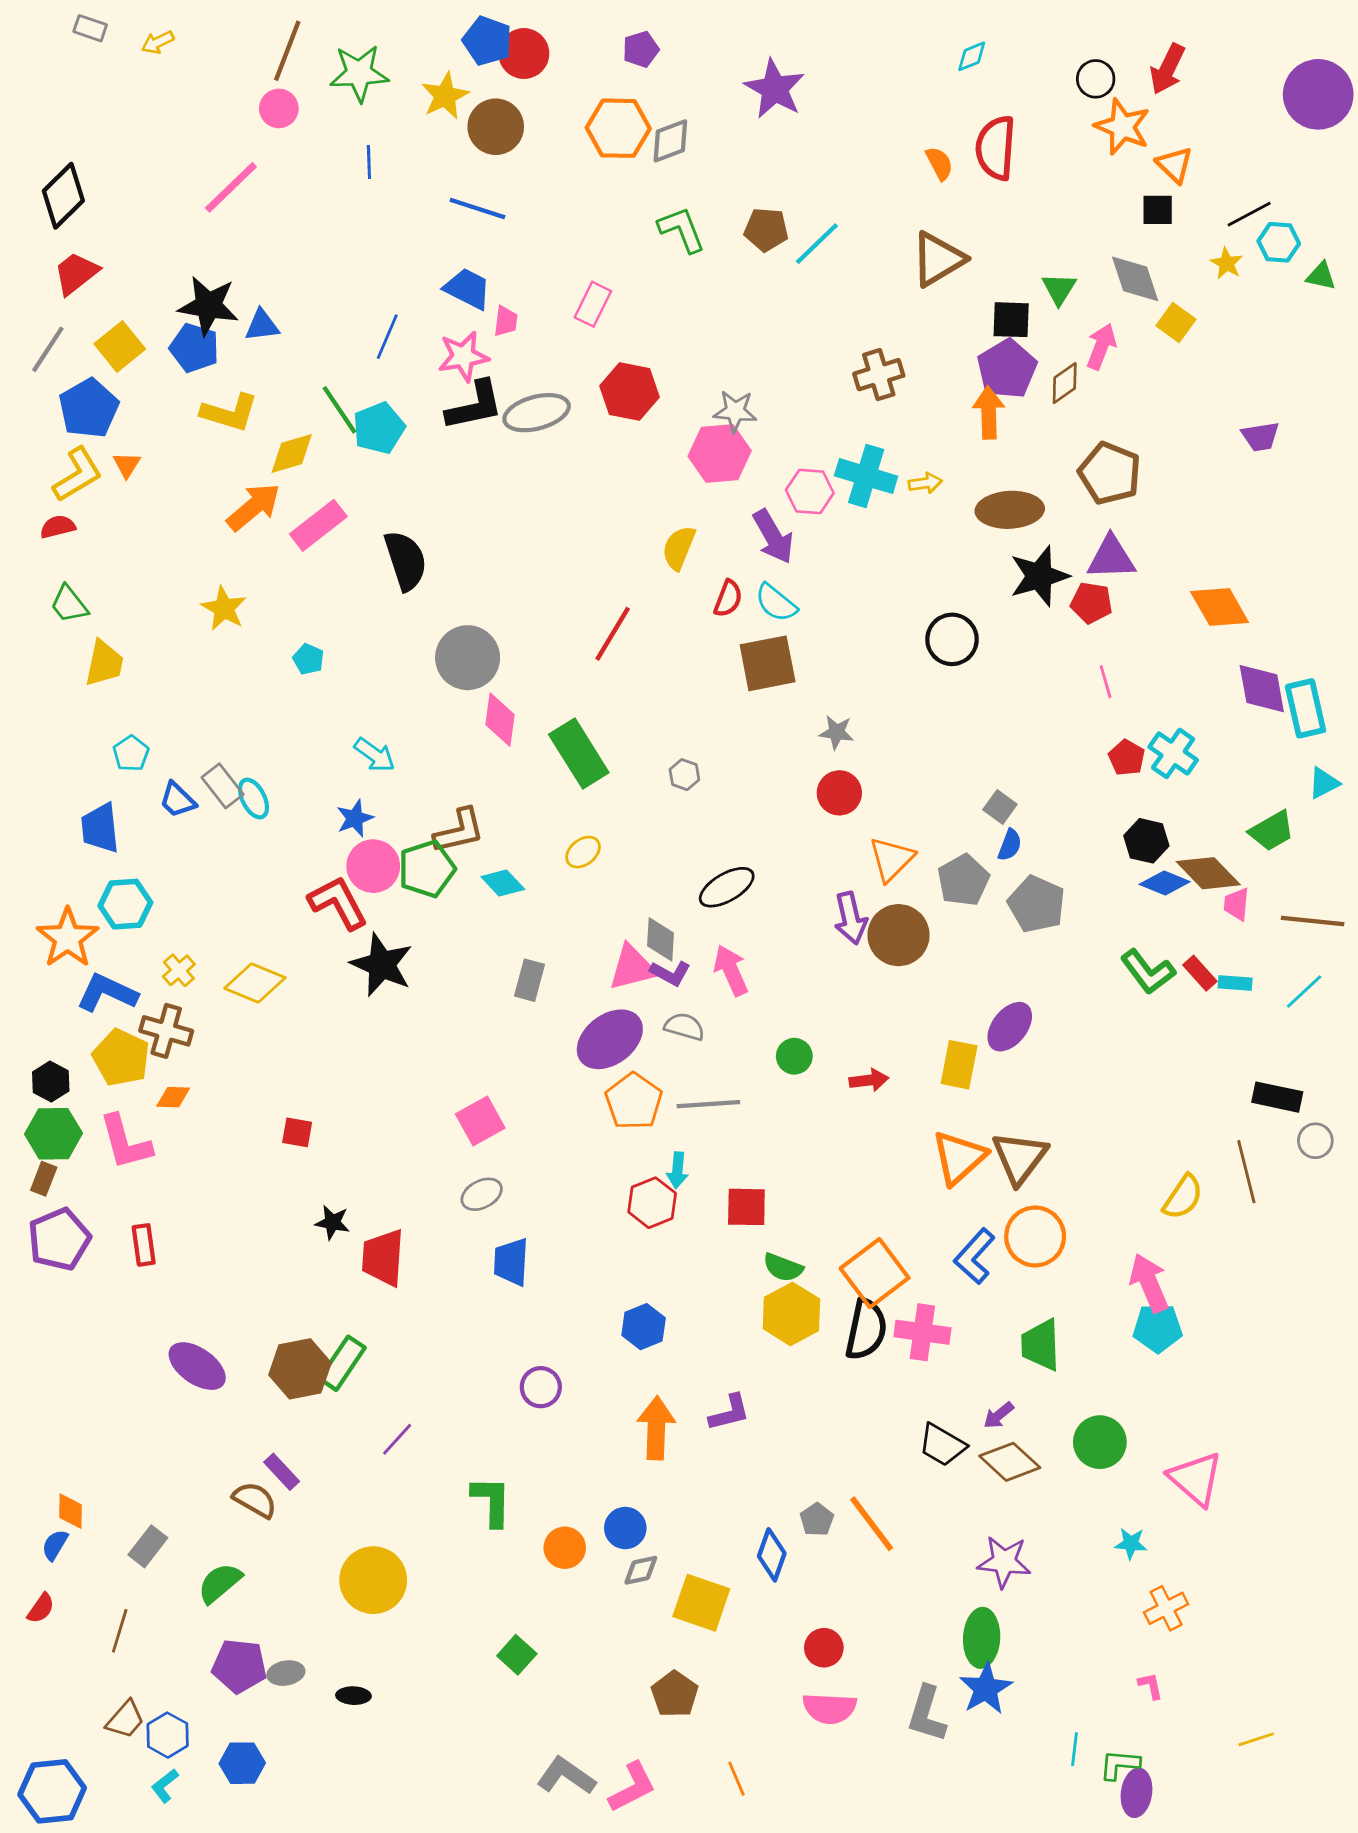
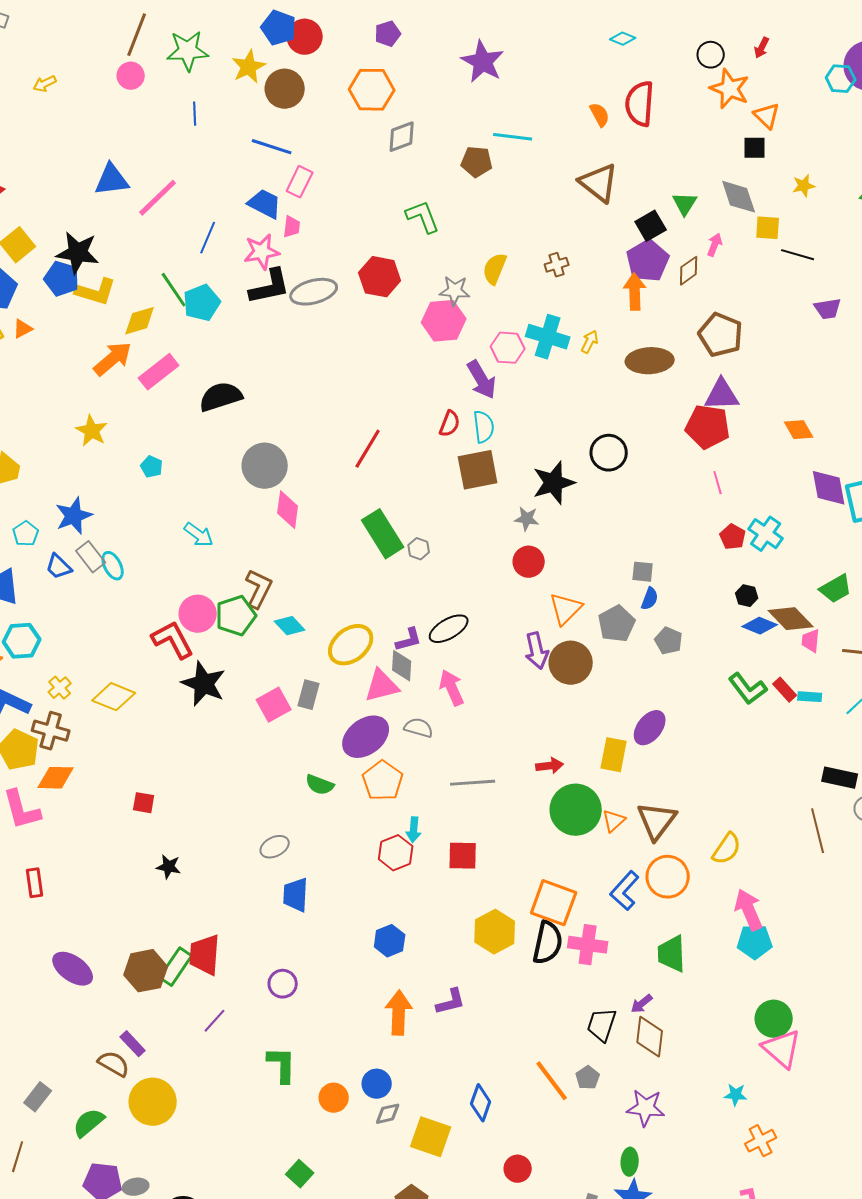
yellow arrow: (158, 42) -> (45, 84), moved
cyan diamond: (972, 56) -> (623, 39), turned 45
red arrow: (1167, 69) -> (762, 48), size x0.6
gray diamond: (670, 141) -> (402, 137), moved
pink line: (231, 187) -> (158, 198), moved
black line: (1249, 214) -> (798, 255), moved, turned 44
green L-shape: (682, 230) -> (423, 217), moved
cyan hexagon: (1279, 242) -> (841, 79), moved
cyan line: (817, 244) -> (513, 137), moved, turned 51
brown triangle: (938, 259) -> (599, 183), turned -51
yellow star: (1227, 263) -> (804, 186), turned 30
pink rectangle: (593, 304) -> (300, 182), moved
black star: (208, 306) -> (78, 253), moved
black square: (1011, 320) -> (651, 226), turned -32
yellow square: (1176, 323) -> (768, 228), turned -32
blue triangle: (262, 325) -> (112, 180), moved, size x1.4
pink arrow: (1101, 346) -> (715, 245), size x0.7
blue pentagon: (194, 348) -> (62, 279), moved
brown cross: (879, 375) -> (557, 265), size x0.7
orange triangle: (127, 465) -> (23, 329), turned 30
yellow arrow: (925, 483) -> (590, 342), turned -55
yellow semicircle: (679, 548) -> (495, 269), moved
black semicircle: (406, 561) -> (221, 397), turned -90
black star: (1039, 576) -> (554, 483), moved
cyan semicircle: (776, 603) -> (484, 427), turned -136
red pentagon: (1091, 603) -> (708, 427), size x1.5
orange diamond: (1220, 607) -> (799, 430), size x0.7
green rectangle: (579, 753) -> (383, 534), moved
gray square: (1000, 807) -> (643, 572), turned -30
blue star: (355, 818) -> (74, 516), moved, size x1.4
brown L-shape: (459, 831) -> (259, 589), turned -51
black hexagon: (1146, 841) -> (747, 596), size x0.7
yellow ellipse: (583, 852) -> (351, 645), moved, size x1.8
gray pentagon: (1037, 904) -> (669, 641), size x0.7
purple L-shape: (670, 973) -> (409, 640), moved, turned -44
green circle: (794, 1056) -> (576, 810), moved, size x2.0
orange diamond: (173, 1097) -> (56, 778), size x1.5
gray line: (708, 1104) -> (473, 783), moved
pink square: (480, 1121) -> (274, 705), moved
orange triangle: (959, 1158) -> (614, 821), size x0.6
yellow semicircle: (1183, 1197) -> (727, 849), moved
red trapezoid: (383, 1258) -> (205, 955), moved
green semicircle: (783, 1267) -> (320, 785), moved
orange square: (875, 1273) -> (554, 903), turned -33
purple circle: (541, 1387) -> (283, 984), moved
green circle: (1100, 1442) -> (774, 1019), moved
black trapezoid: (942, 1445) -> (602, 1025), turned 78
brown diamond: (1010, 1462) -> (650, 1037), turned 54
gray pentagon: (817, 1520) -> (588, 1078), moved
yellow circle: (373, 1580) -> (153, 1102), moved
green ellipse: (982, 1638) -> (630, 1162), size x0.7

